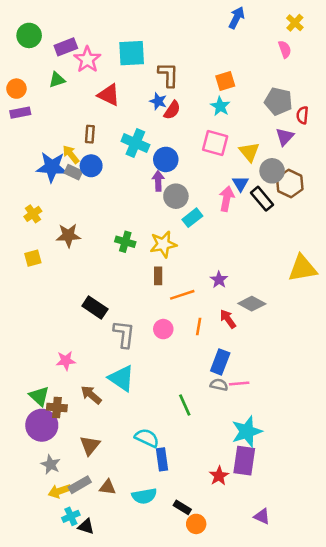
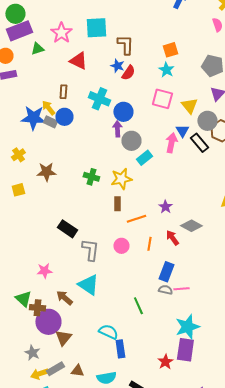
purple rectangle: (66, 47) -> (19, 31), moved, size x1.4
purple circle: (42, 425) -> (48, 322), moved

